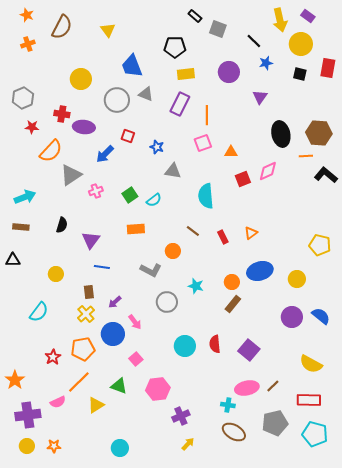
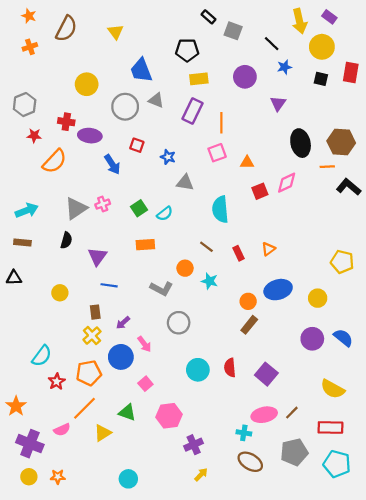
blue arrow: (105, 154) -> (112, 164), turned -78
gray triangle: (71, 175) -> (76, 208), moved
cyan star: (196, 286) -> (210, 281), moved
cyan semicircle: (39, 312) -> (42, 356), moved
purple cross: (28, 415) -> (30, 444), turned 30

